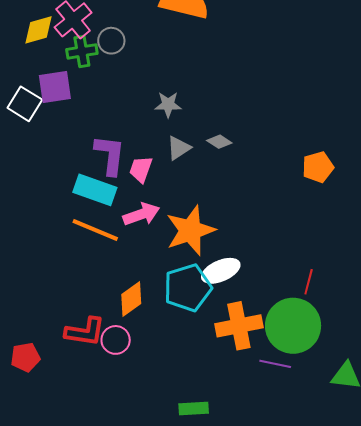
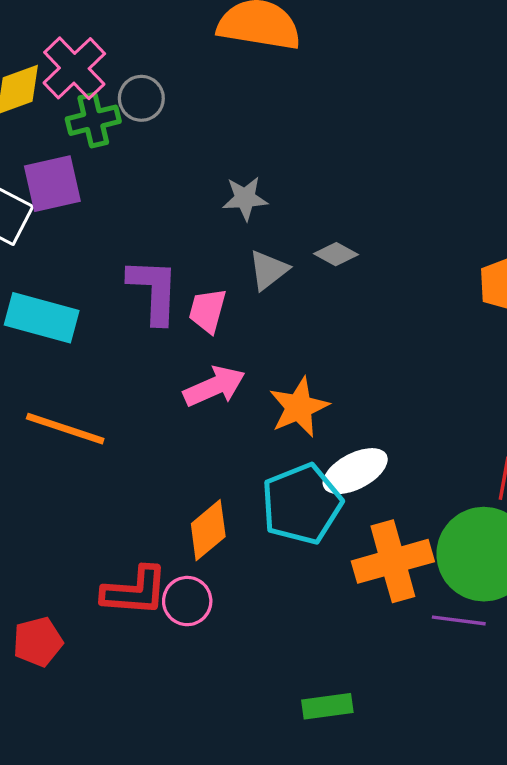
cyan rectangle: (95, 190) -> (42, 318), moved
orange line: (95, 230) -> (65, 429), moved
orange star: (190, 230) -> (299, 407), size x0.7

